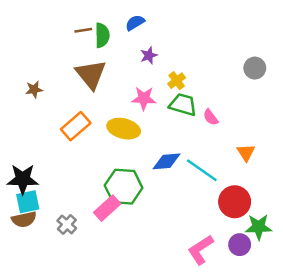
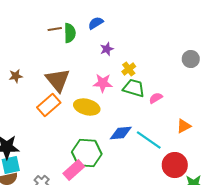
brown triangle: (91, 74) -> (58, 80), moved
pink semicircle: (211, 117) -> (156, 98), turned 96
orange triangle: (246, 153) -> (184, 126), turned 35

